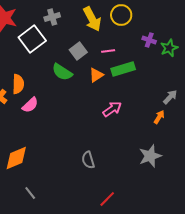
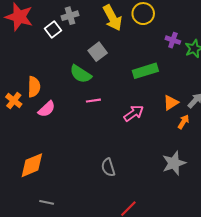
white square: (32, 39) -> (53, 29), moved, size x0.6
pink line: (108, 51) -> (93, 101), moved
orange triangle: (96, 75) -> (171, 103), moved
gray line: (30, 193) -> (47, 202), turned -40

